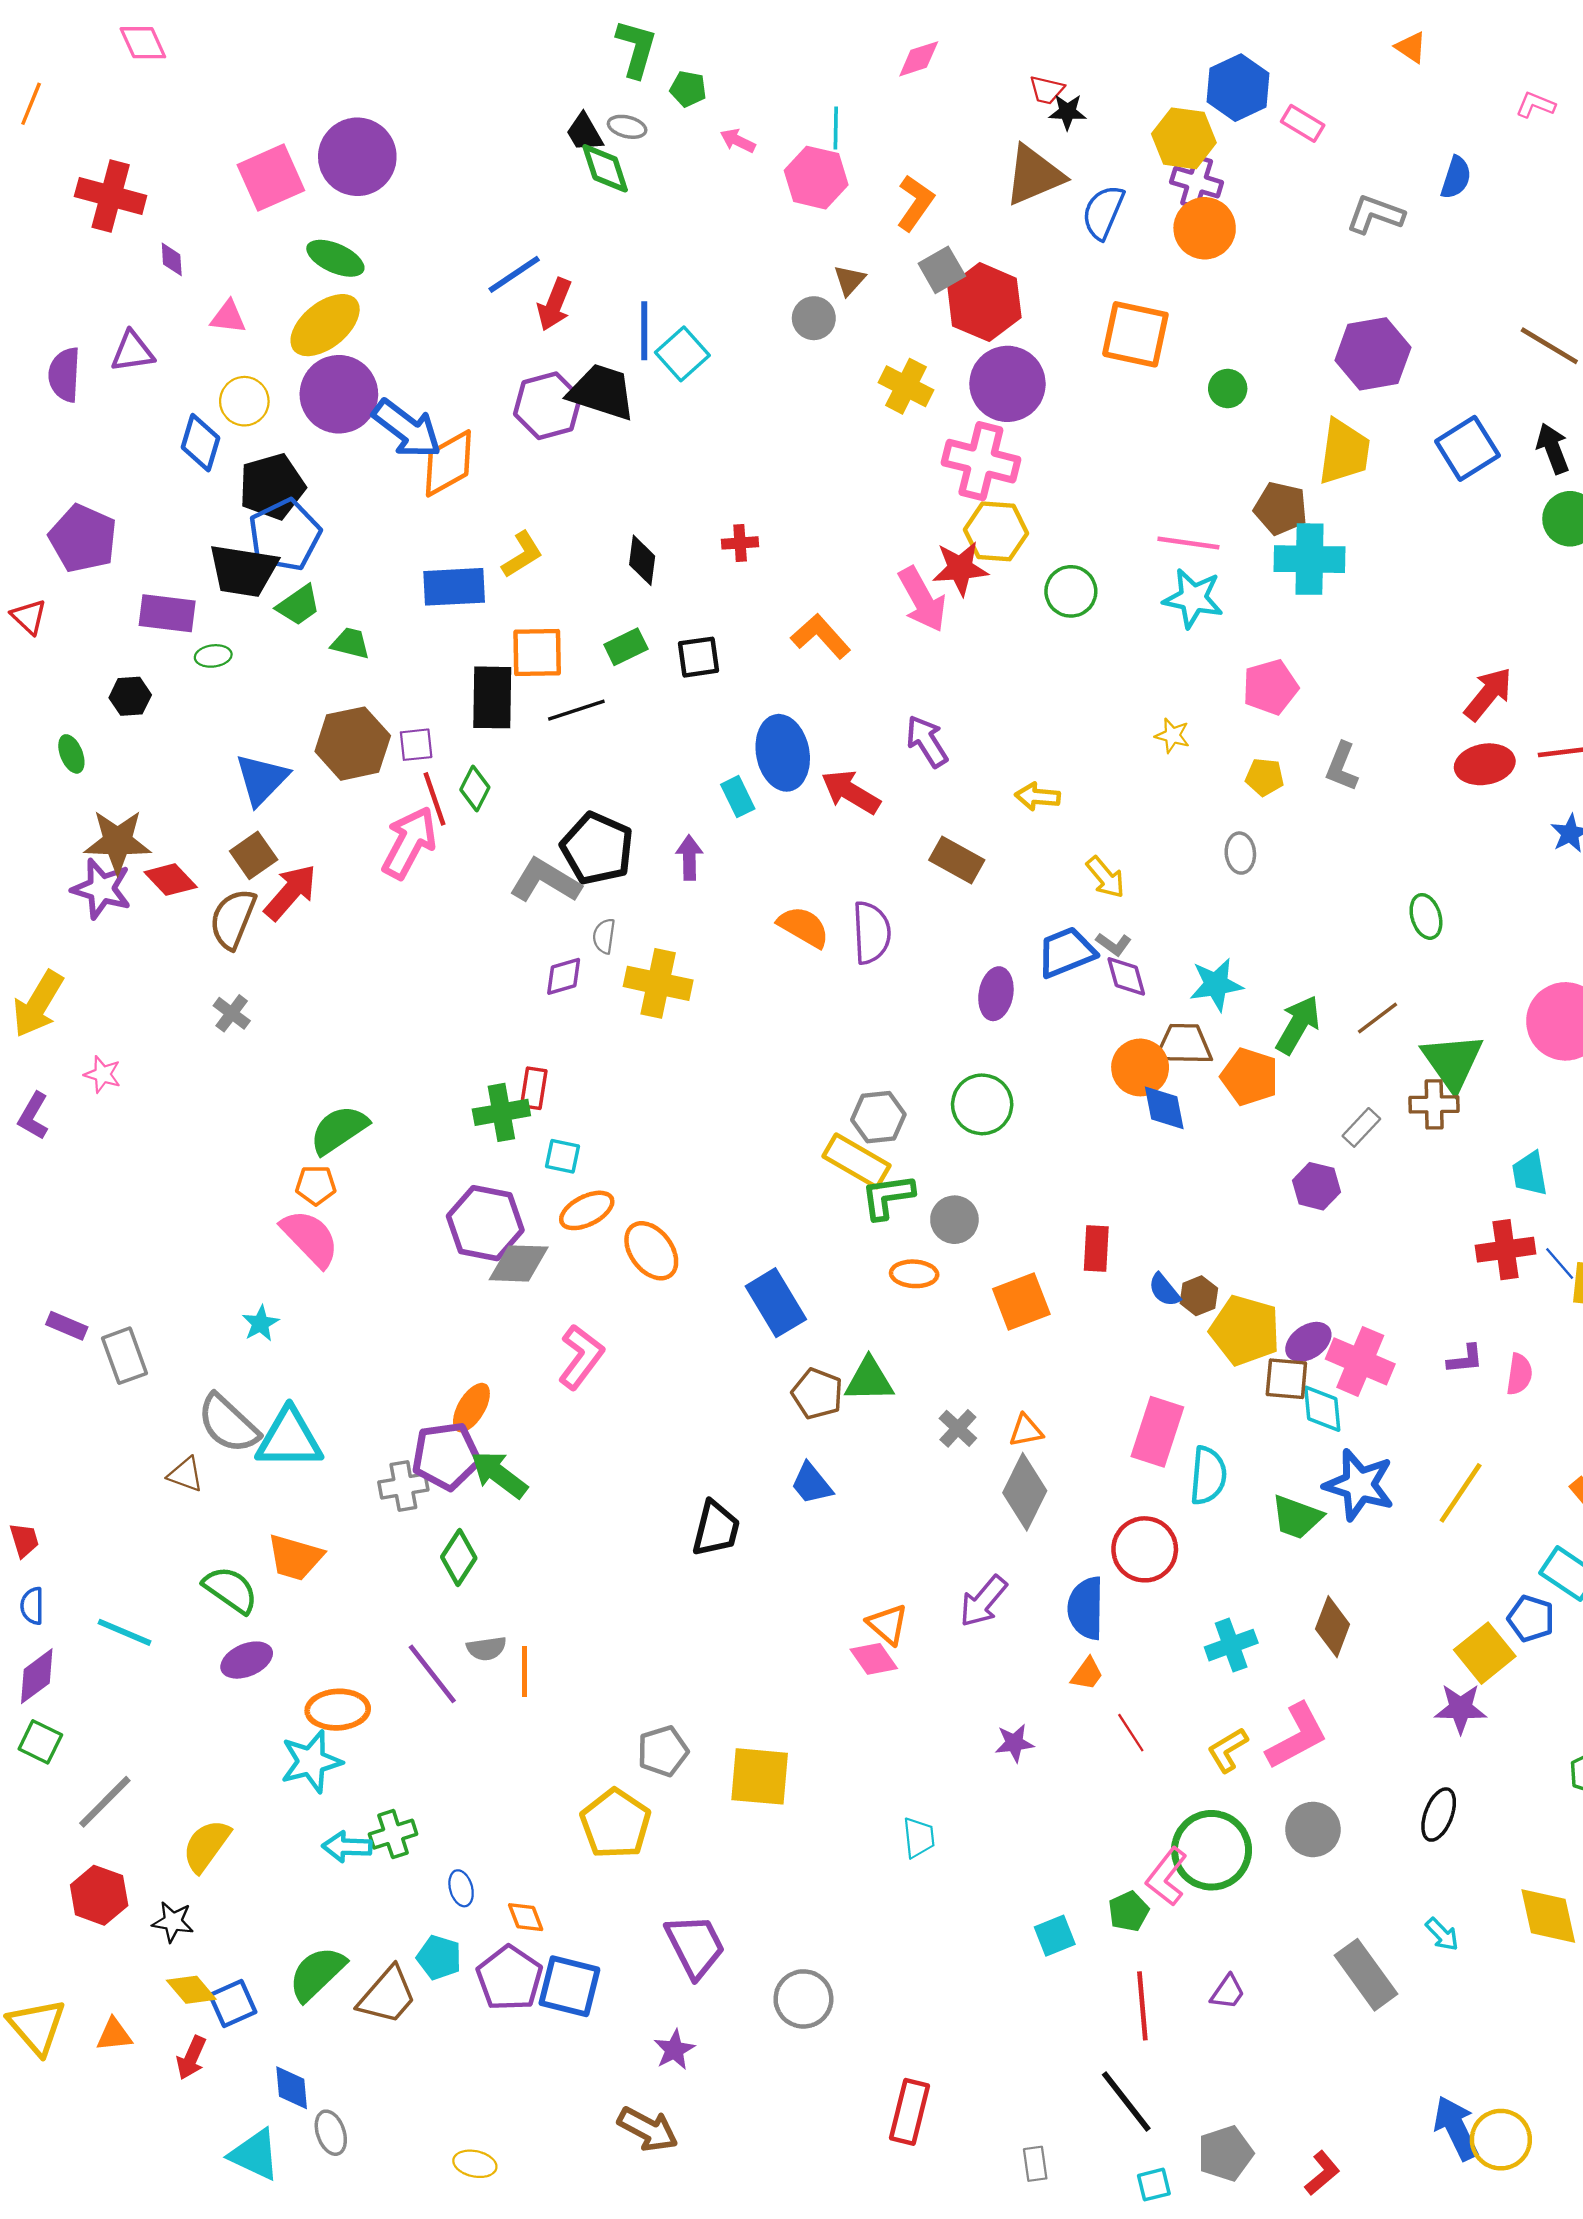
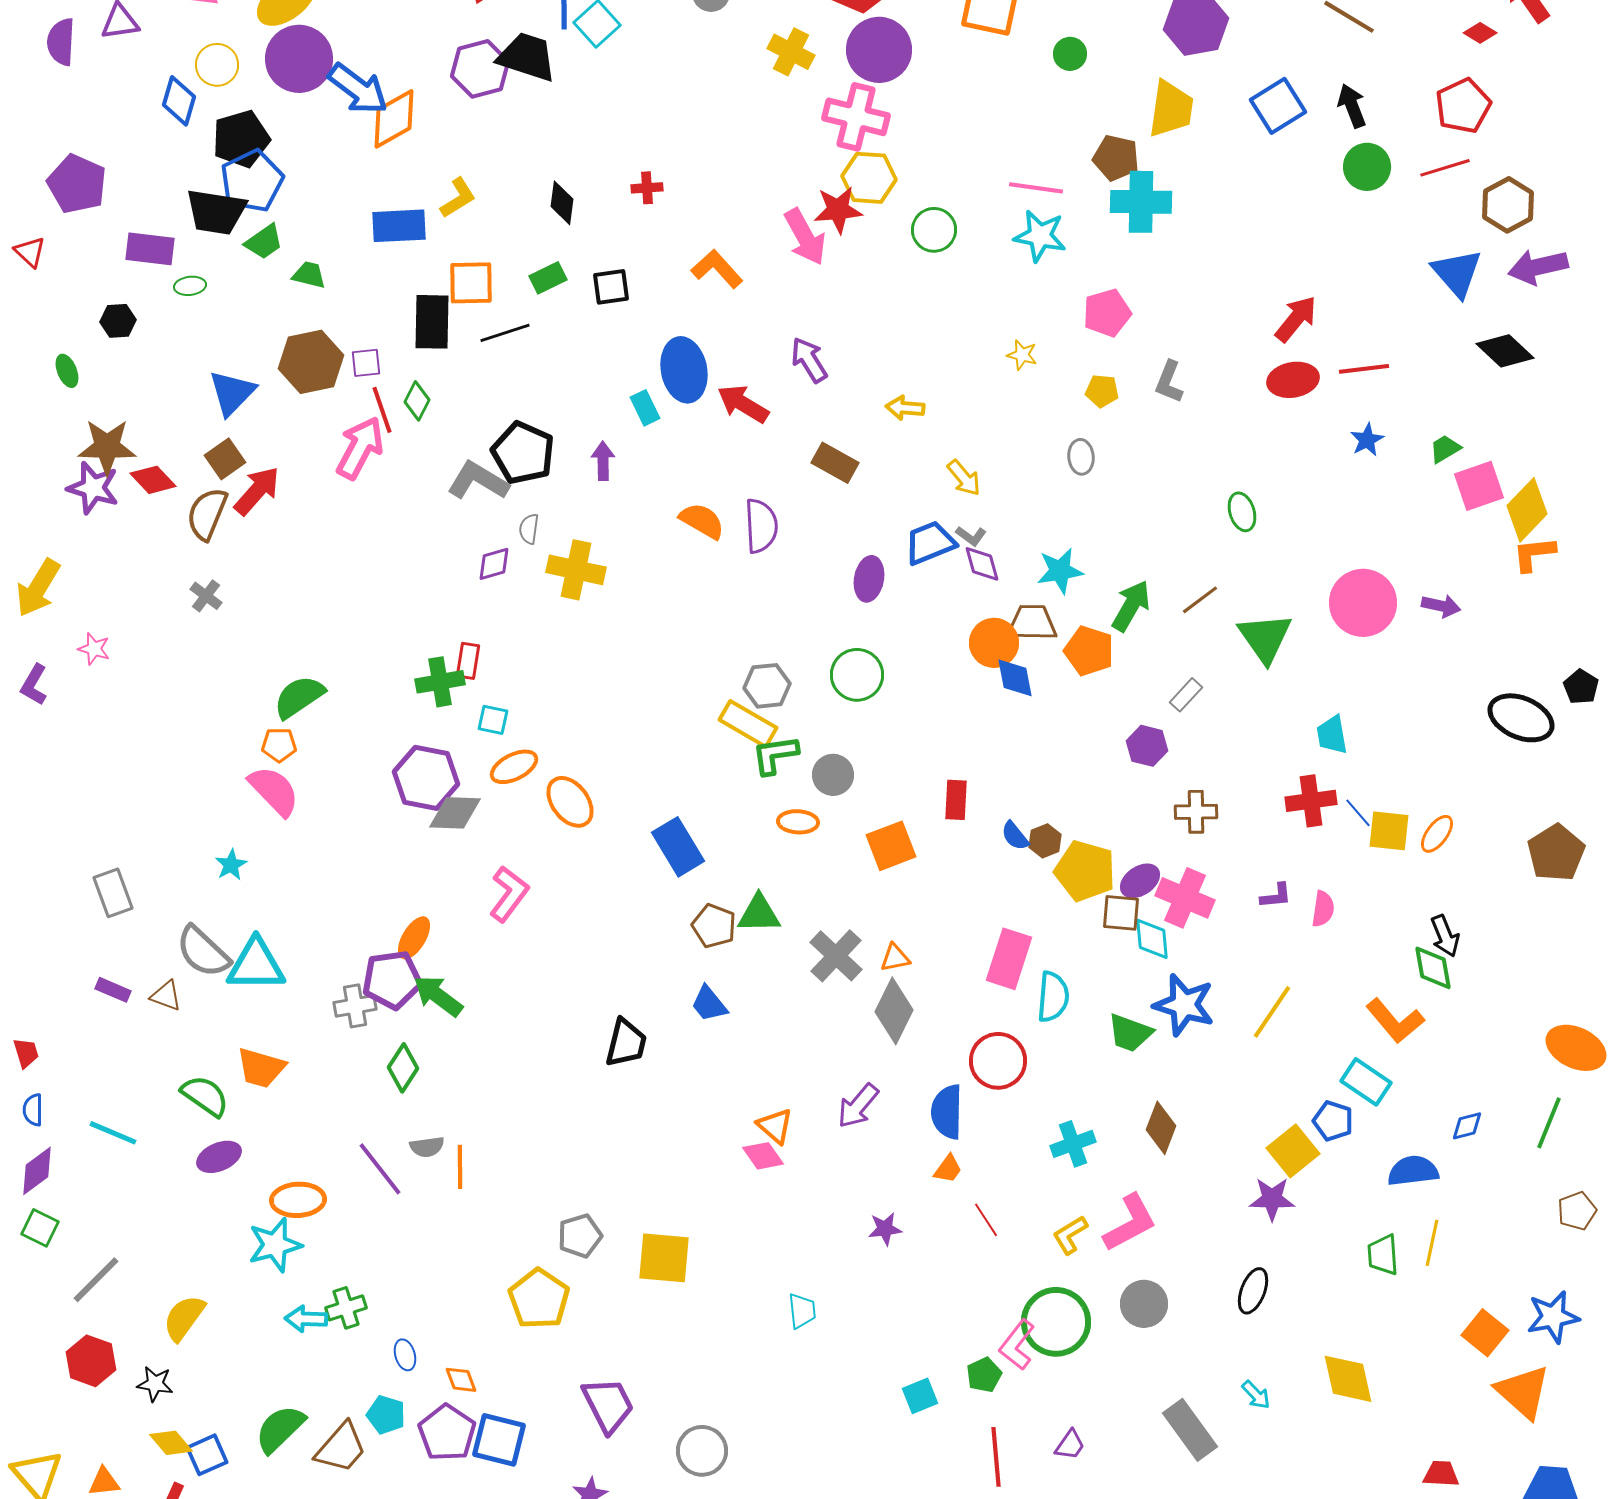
brown cross: (1434, 1104) -> (1196, 812), moved
purple rectangle: (67, 1326) -> (113, 990), moved
gray cross: (958, 1428) -> (836, 956), size x1.6

